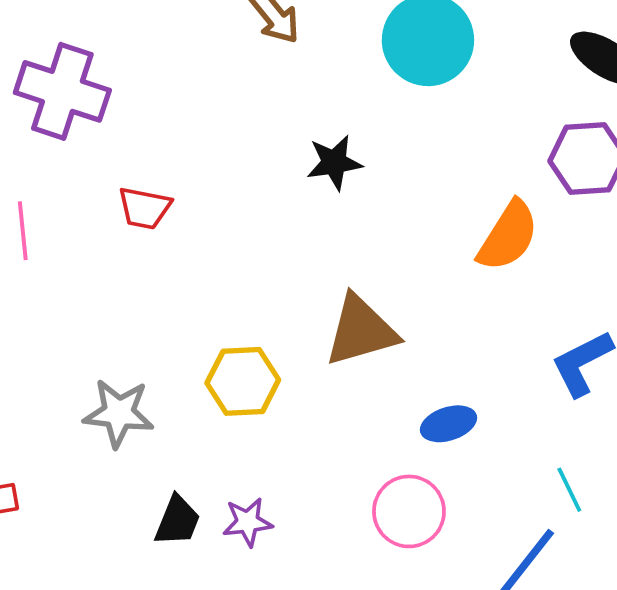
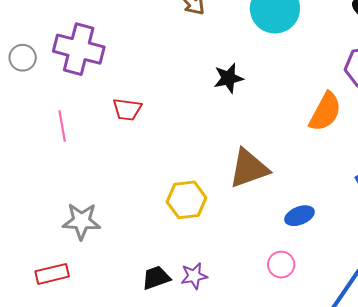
gray star: (119, 413) -> (81, 221), moved
pink circle: (409, 511) -> (281, 265), size x0.7
black trapezoid: (177, 521) -> (156, 278), turned -128

